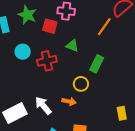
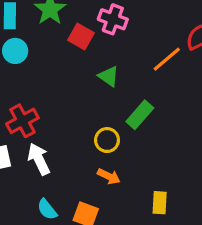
cyan circle: (23, 52) -> (15, 51), moved
red cross: (47, 61) -> (22, 121), moved, turned -30
orange arrow: (69, 101) -> (109, 176), moved

